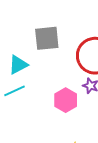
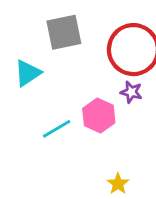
cyan line: (15, 91) -> (57, 129), moved

